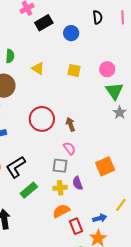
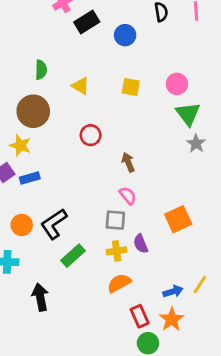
red circle: (42, 119) -> (91, 135), moved, size x0.6
yellow line: (121, 205) -> (200, 285), moved
red rectangle: (76, 226) -> (140, 316), moved

